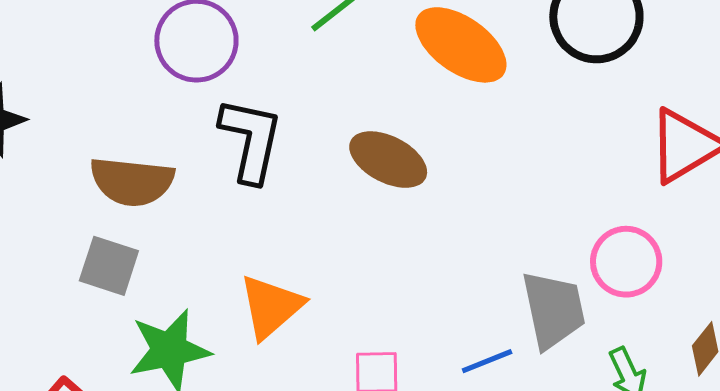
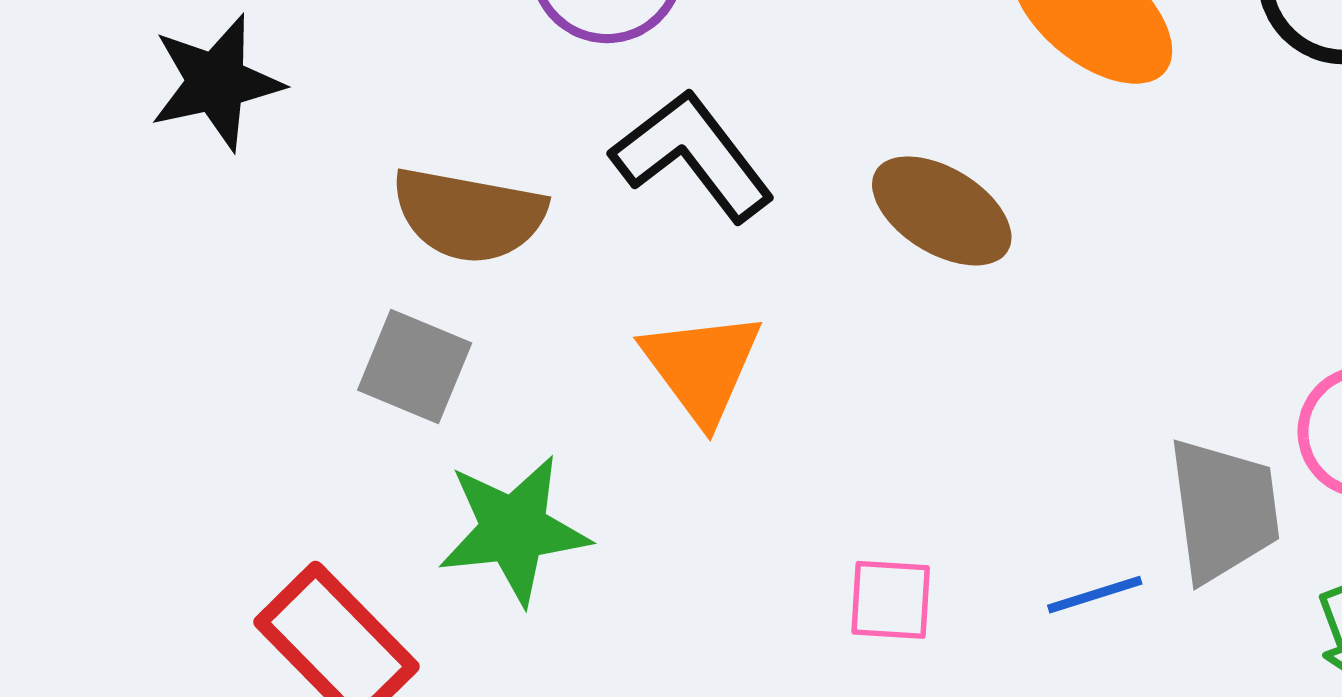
black L-shape: (251, 140) -> (693, 156), turned -54
orange triangle: (271, 307) -> (702, 367), moved, turned -30

